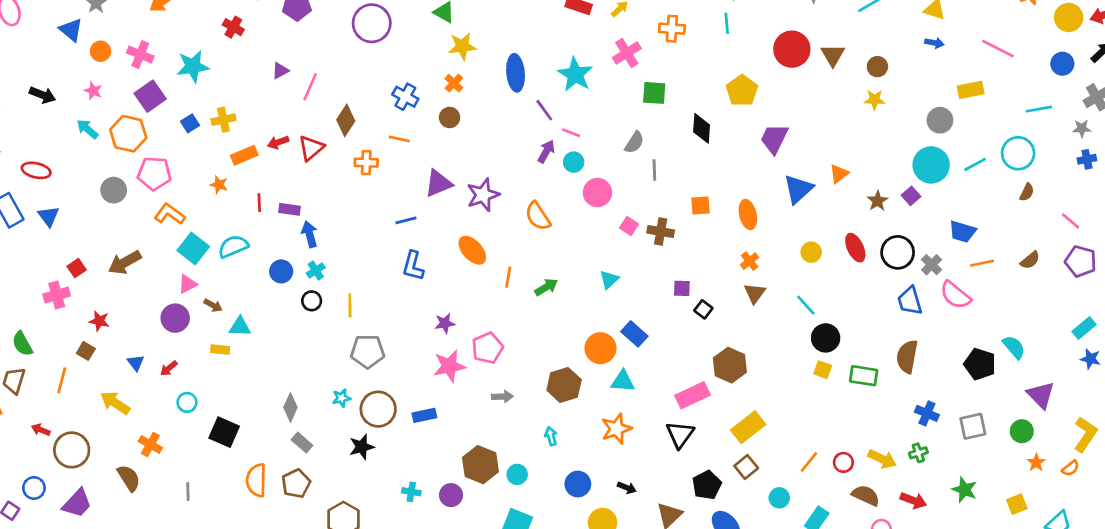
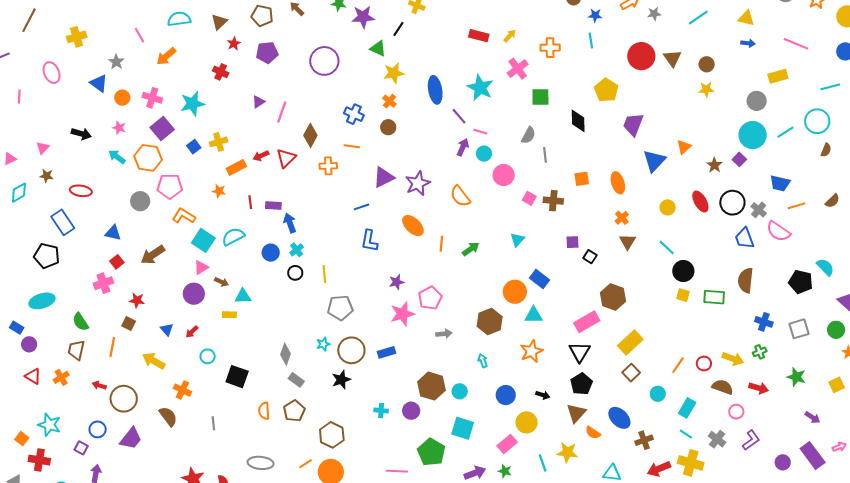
blue triangle: (49, 216) -> (113, 233), moved, turned -36
orange semicircle: (256, 480) -> (264, 411), size x0.7
black pentagon: (707, 485) -> (581, 384), moved

